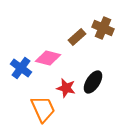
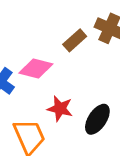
black ellipse: (93, 82) -> (97, 119), moved

